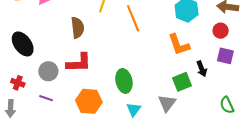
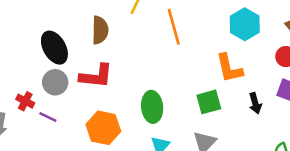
black ellipse: (23, 44) -> (54, 48), moved
green square: (182, 82) -> (209, 102), moved
red cross: (18, 83) -> (25, 101), moved

